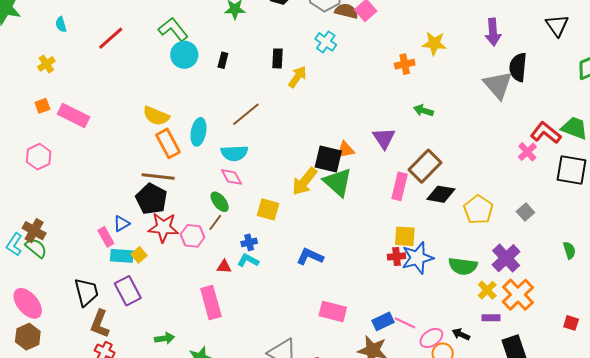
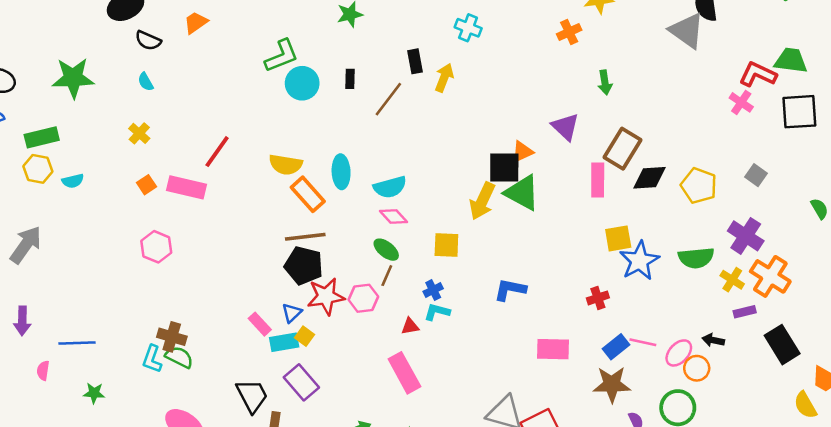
green L-shape: (173, 29) -> (282, 56), turned 120
red line: (111, 38) -> (217, 152), moved
green arrow: (423, 111) -> (605, 82), turned -102
brown line: (246, 114) -> (388, 99), moved
blue triangle: (121, 224) -> (292, 313), moved
red cross: (396, 256) -> (598, 298), moved

